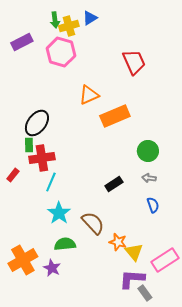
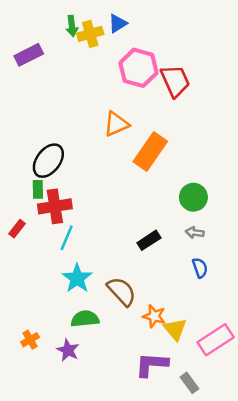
pink hexagon: (61, 52) -> (139, 68), moved
orange rectangle: (115, 116) -> (150, 151), turned -32
orange cross: (23, 260) -> (30, 340), size x0.5
purple L-shape: (132, 279) -> (152, 365), moved

